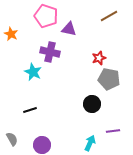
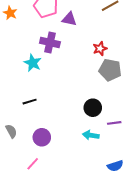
orange star: (11, 34) -> (10, 13), moved
black circle: (92, 104) -> (93, 108), moved
cyan arrow: (90, 143) -> (91, 135), turned -105

